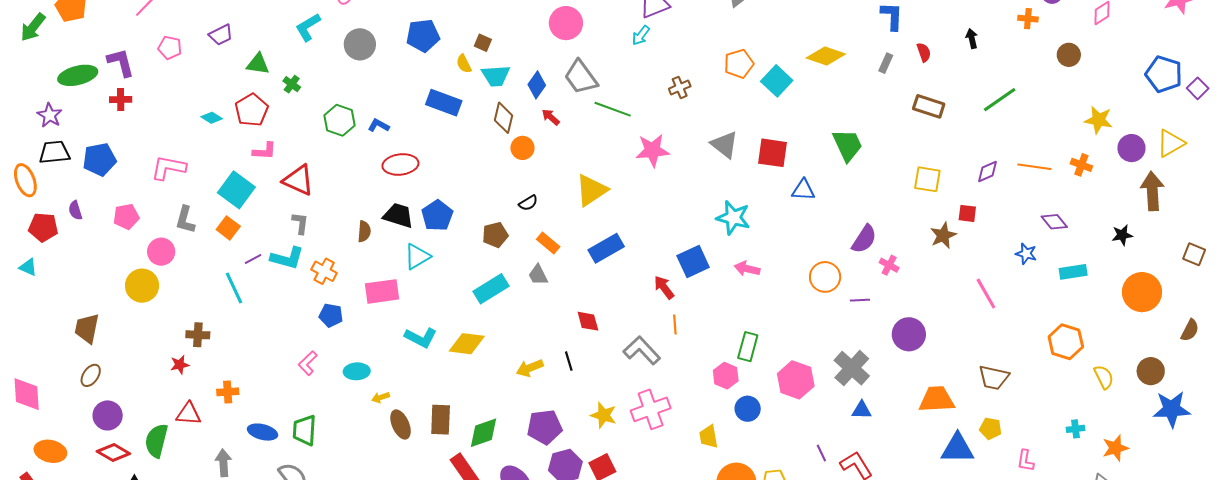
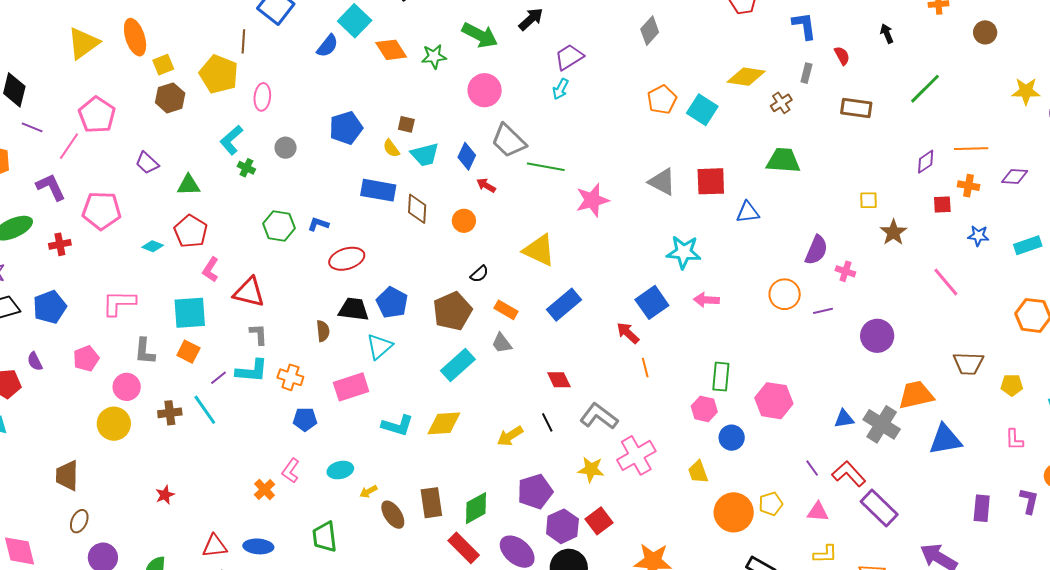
purple trapezoid: (221, 35) -> (147, 163), turned 80
gray circle: (360, 44) -> (286, 148), size x0.7
pink pentagon: (170, 48) -> (102, 211), moved, size x1.6
purple L-shape: (121, 63) -> (51, 187), moved
green cross: (292, 84) -> (246, 168), moved
brown cross: (680, 87) -> (781, 103), moved
brown diamond: (504, 118) -> (417, 209), moved
green trapezoid: (848, 145) -> (783, 160), turned -51
pink L-shape: (264, 151) -> (211, 270), turned 130
orange cross: (1081, 165) -> (968, 186), moved
yellow square: (927, 179) -> (868, 200), moved, size x0.7
cyan square: (236, 190) -> (190, 313), turned -30
yellow triangle: (591, 190) -> (539, 250), turned -51
red square: (967, 213) -> (942, 204), moved
purple diamond: (1054, 222) -> (1015, 176), moved, turned -36
brown pentagon: (495, 235) -> (452, 311), size x1.5
brown cross: (198, 335) -> (170, 413), moved
gray L-shape: (642, 350) -> (599, 416), moved
gray cross: (852, 368) -> (882, 424), moved
orange cross: (228, 392) -> (265, 489), moved, turned -30
red triangle: (189, 414) -> (215, 546), moved
yellow pentagon: (991, 429) -> (1012, 385), moved
green trapezoid: (305, 430) -> (325, 537), moved

